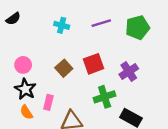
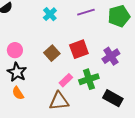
cyan cross: (62, 25) -> (50, 14), turned 32
pink rectangle: (48, 102) -> (66, 80), moved, turned 32

